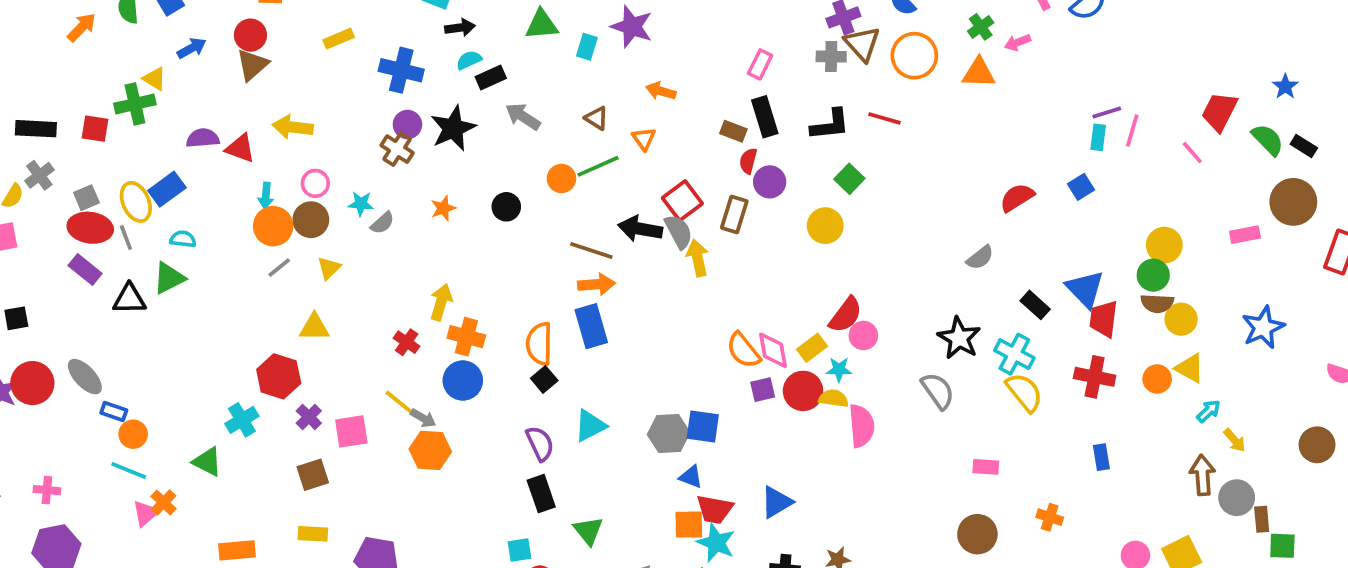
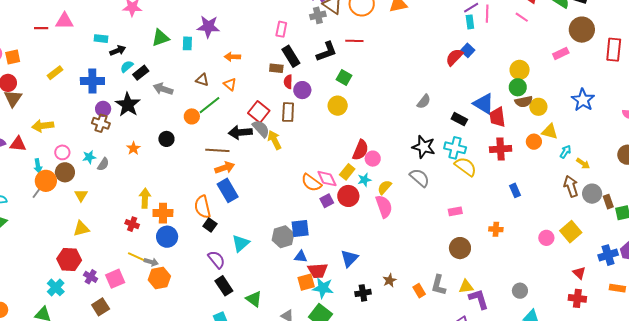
red semicircle: (1017, 197) -> (454, 57), moved
gray line: (279, 268) -> (37, 192), moved
yellow semicircle: (834, 398) -> (385, 187), moved, turned -42

